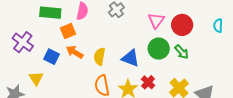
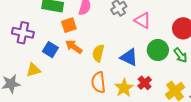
pink triangle: (156, 20) -> (143, 20), moved, turned -42
purple cross: (23, 42) -> (23, 33), turned -30
yellow triangle: (36, 78) -> (33, 70), turned 42

